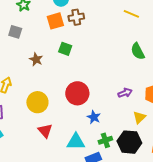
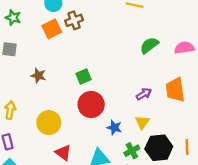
green square: (65, 49) -> (84, 77), moved, turned -32
green semicircle: (138, 51) -> (149, 45), turned 90
yellow triangle: (139, 117) -> (142, 122), moved

